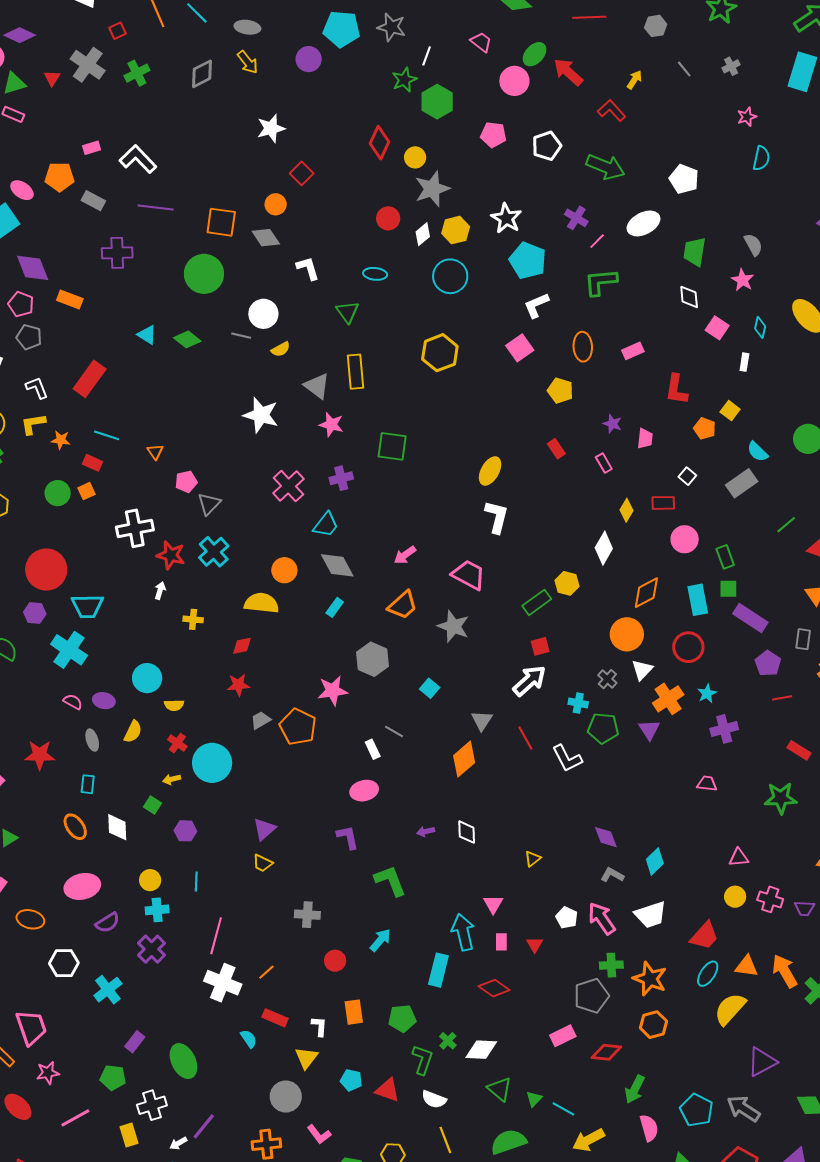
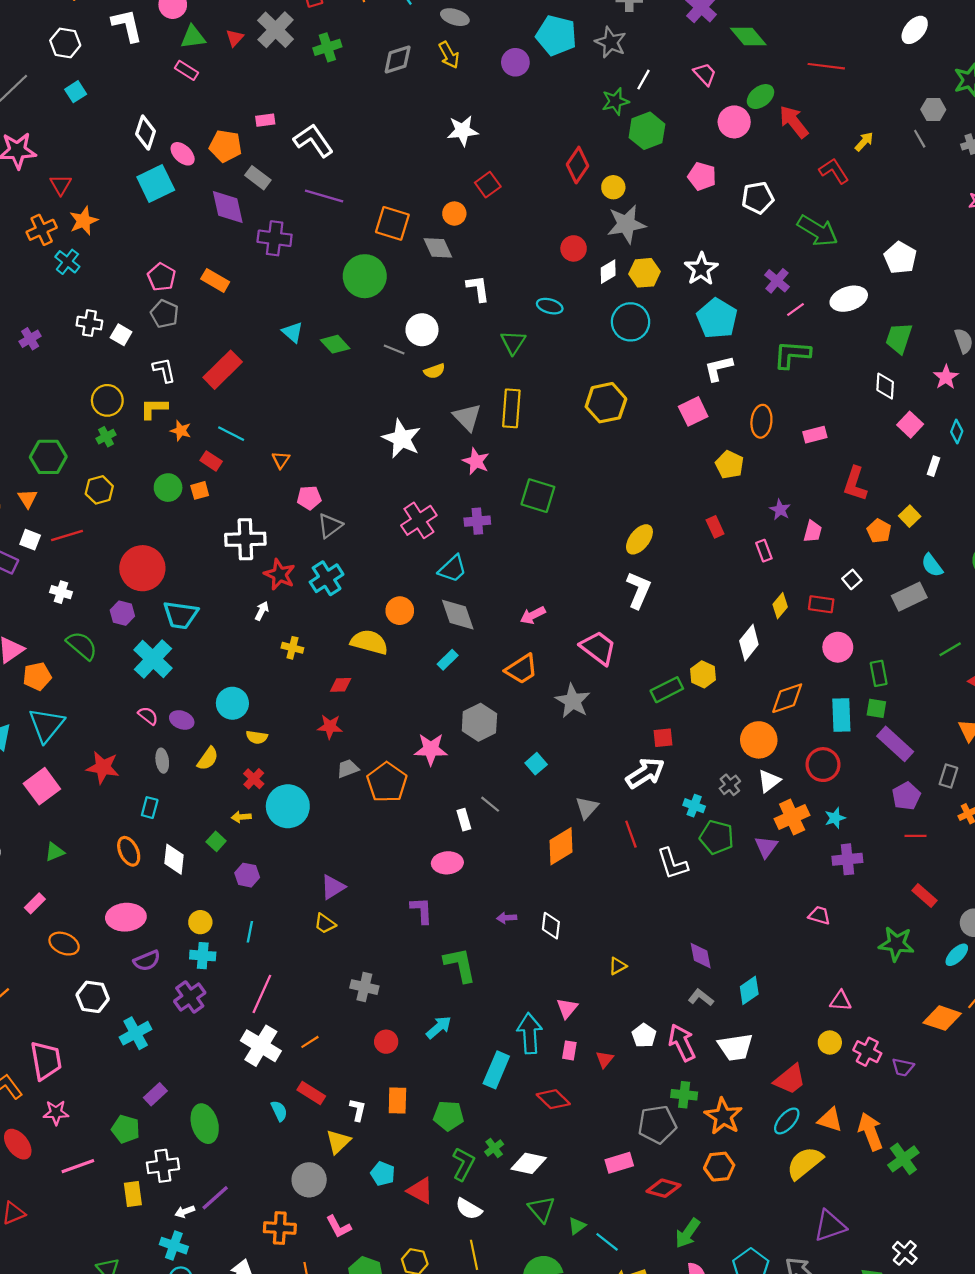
gray hexagon: (656, 26) -> (933, 110), moved
purple diamond: (33, 268) -> (228, 207), moved

